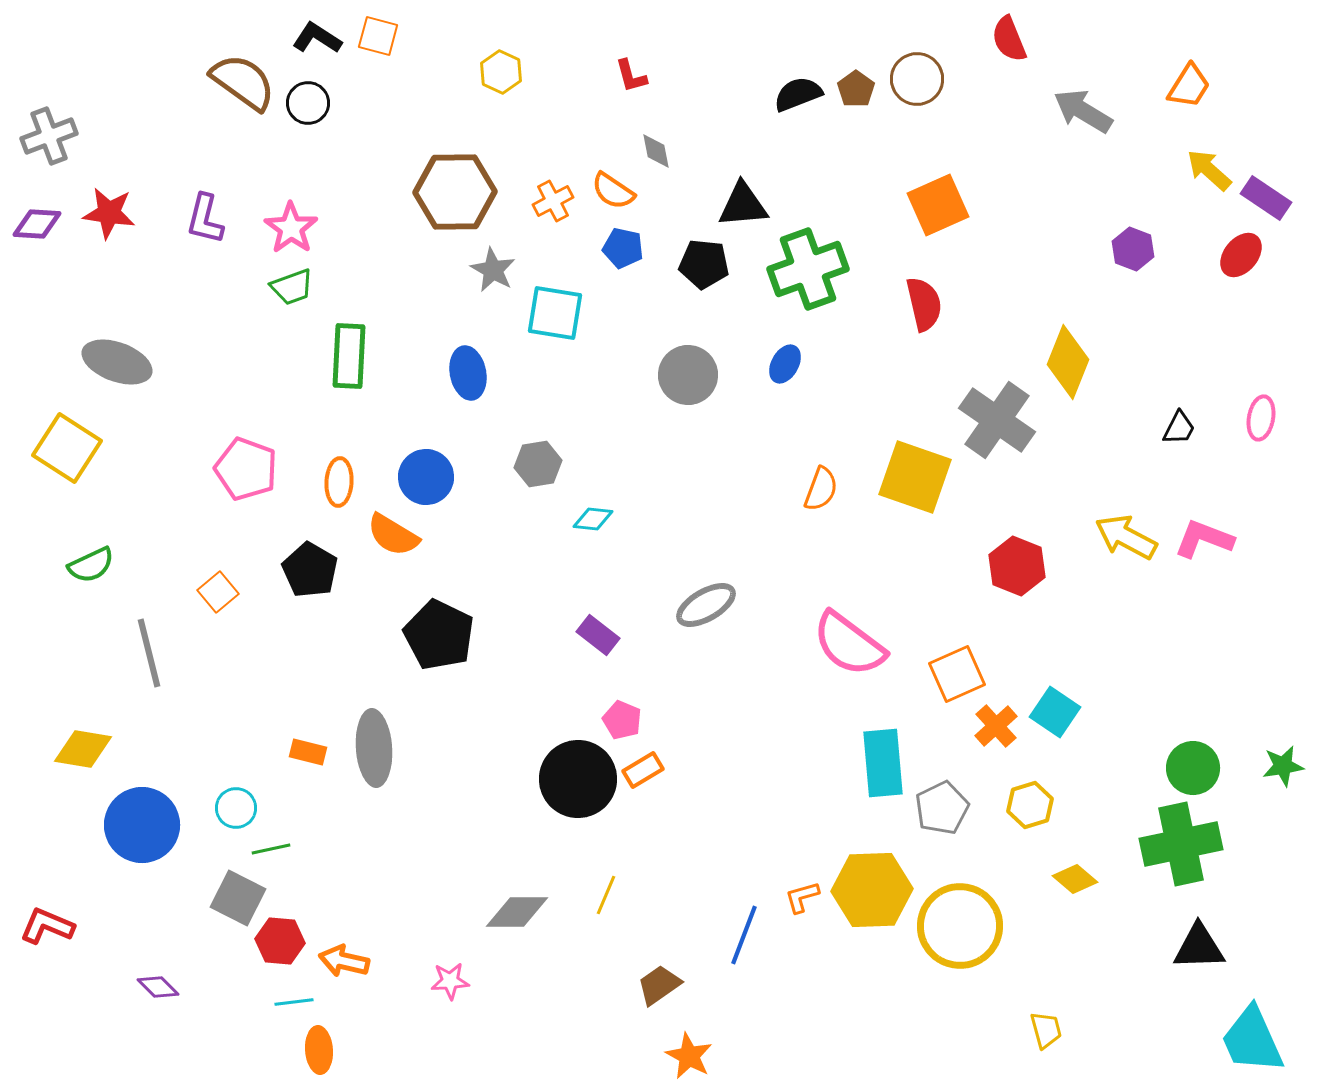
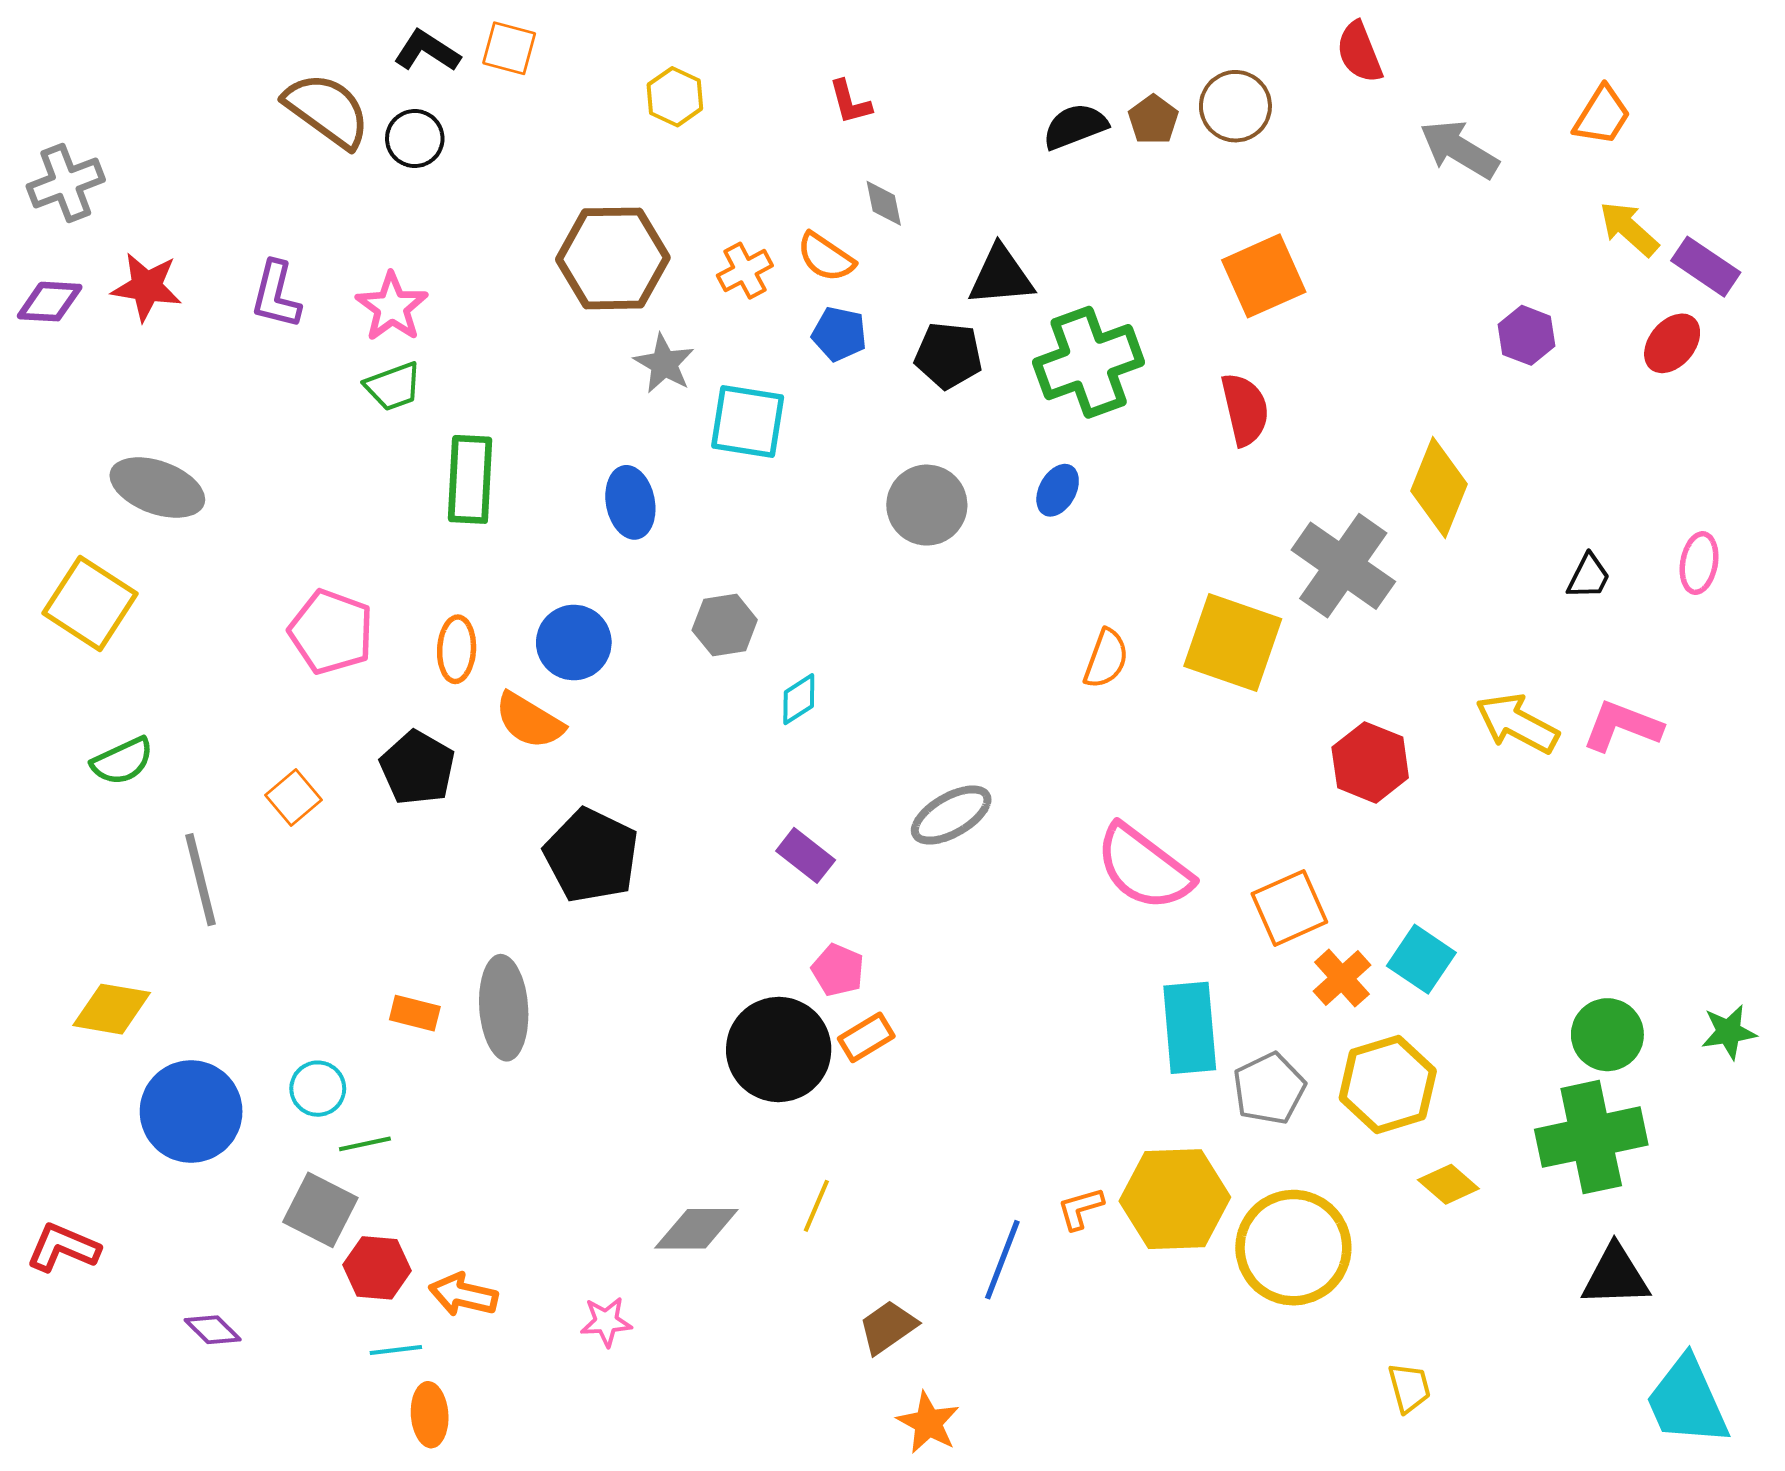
cyan diamond: (593, 519) -> (799, 699), turned -39
yellow hexagon: (1030, 805) -> (1388, 1085), size x1.5

